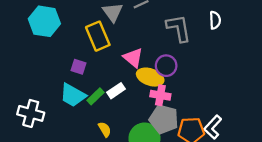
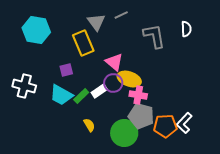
purple circle: (166, 66) -> (113, 83), moved
purple square: (78, 67) -> (66, 70), turned -32
white cross: (31, 113) -> (24, 86), moved

